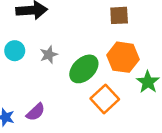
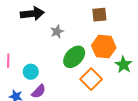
cyan circle: (15, 51) -> (31, 72), moved
gray star: (49, 55) -> (57, 32), moved

